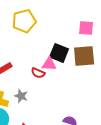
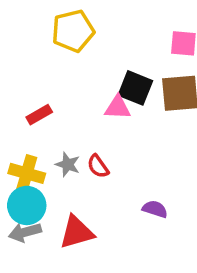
red semicircle: (38, 73) -> (98, 166), moved, turned 32

